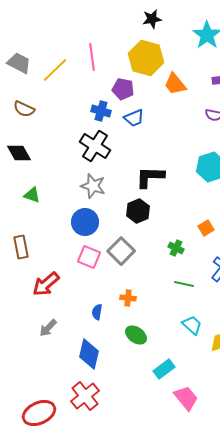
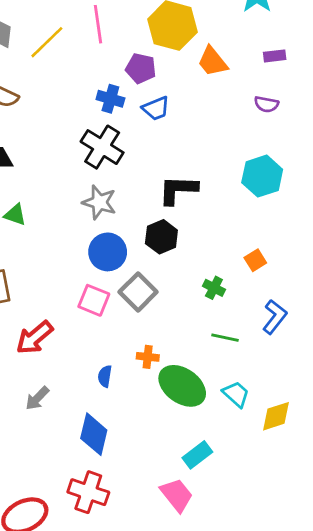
blue circle: (85, 222) -> (108, 252), moved
green ellipse: (136, 335) -> (182, 386), moved, size x1.6
red cross: (85, 396) -> (88, 492), turned -32
pink trapezoid: (186, 398) -> (177, 495), moved

